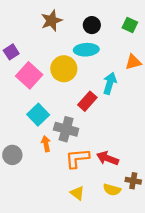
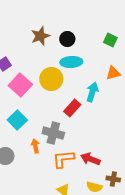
black circle: (92, 25) -> (67, 39), moved
cyan square: (38, 115) -> (17, 120), moved

